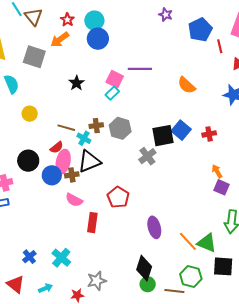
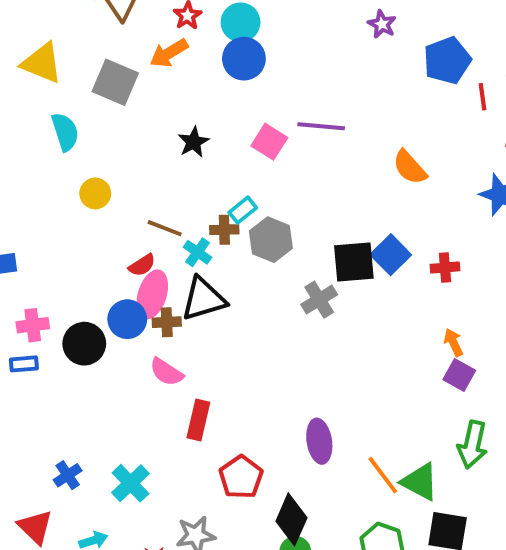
cyan rectangle: (112, 93) -> (243, 210), moved
black circle: (28, 161) -> (84, 344), moved
red pentagon: (118, 197) -> (241, 477), moved

